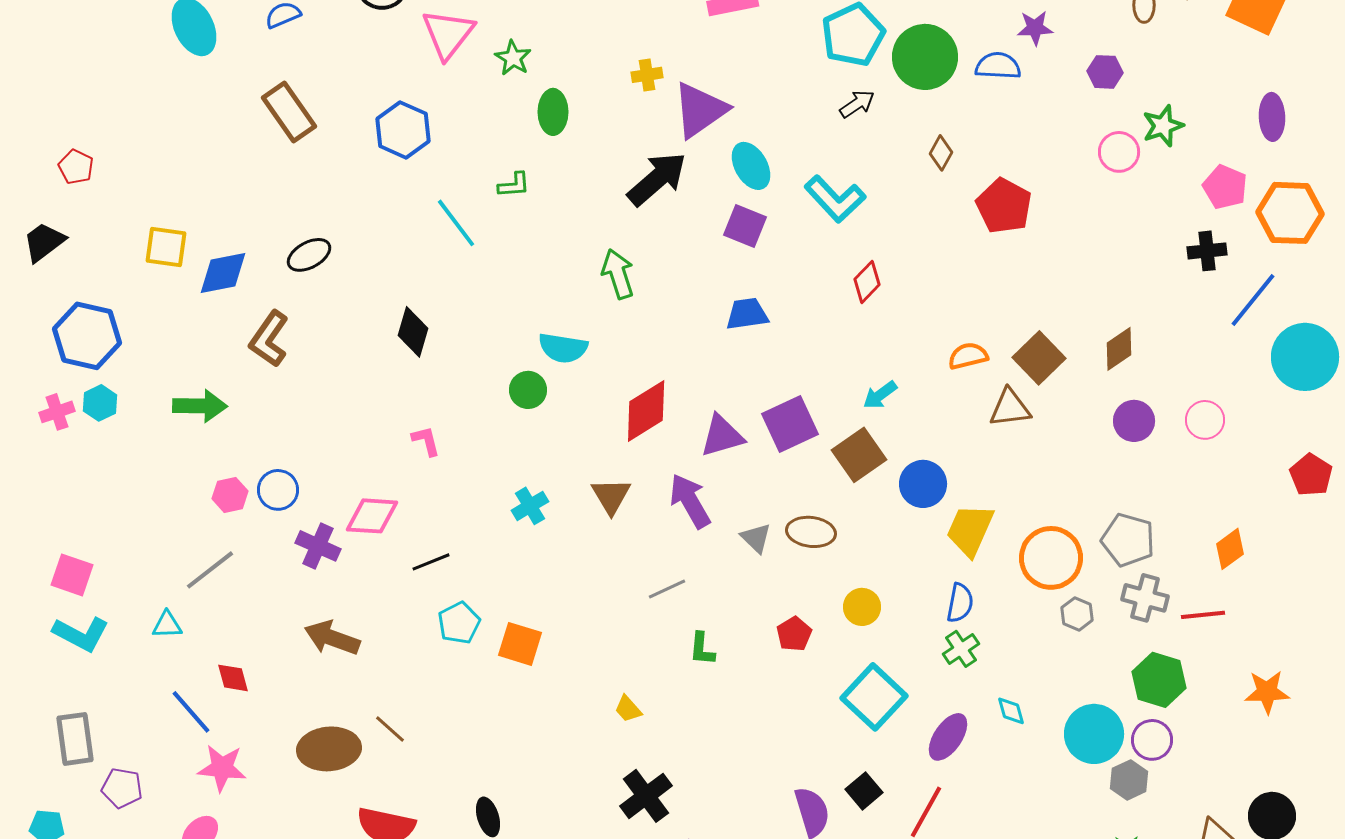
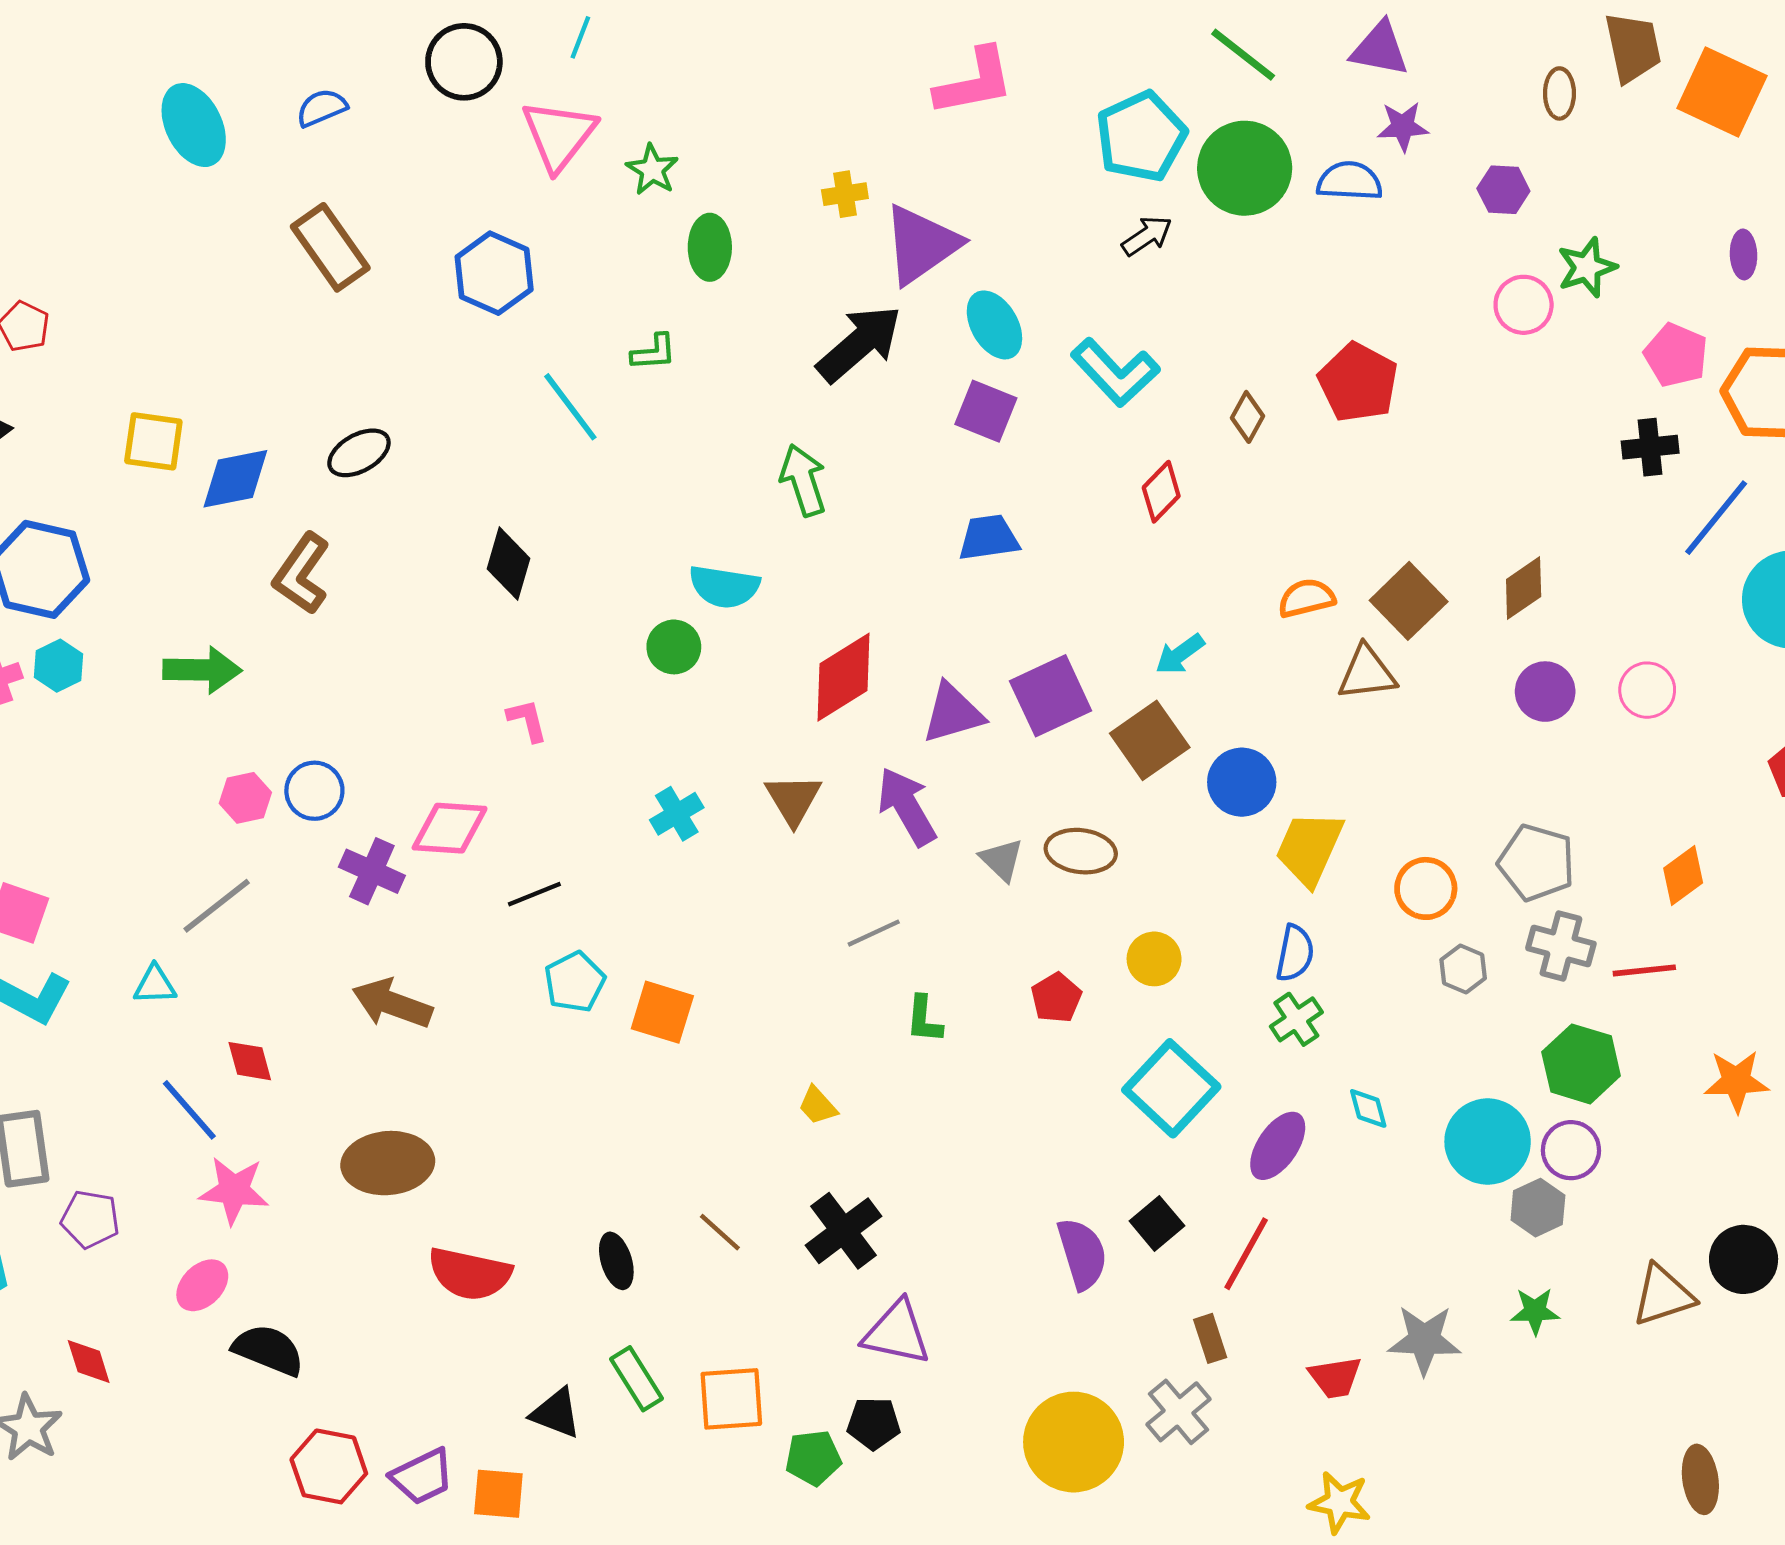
purple ellipse: (1272, 117) -> (1744, 254), size x0.7
brown diamond: (941, 153) -> (1247, 417), moved
orange circle: (1051, 558) -> (1426, 888), size x0.7
brown line: (390, 729) -> (720, 1232), moved

